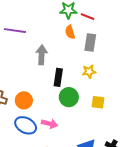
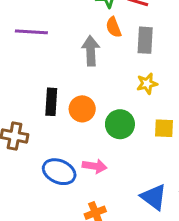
gray arrow: (42, 55) -> (91, 51), moved
black rectangle: (58, 77) -> (51, 102), moved
orange circle: (24, 100) -> (82, 109), moved

